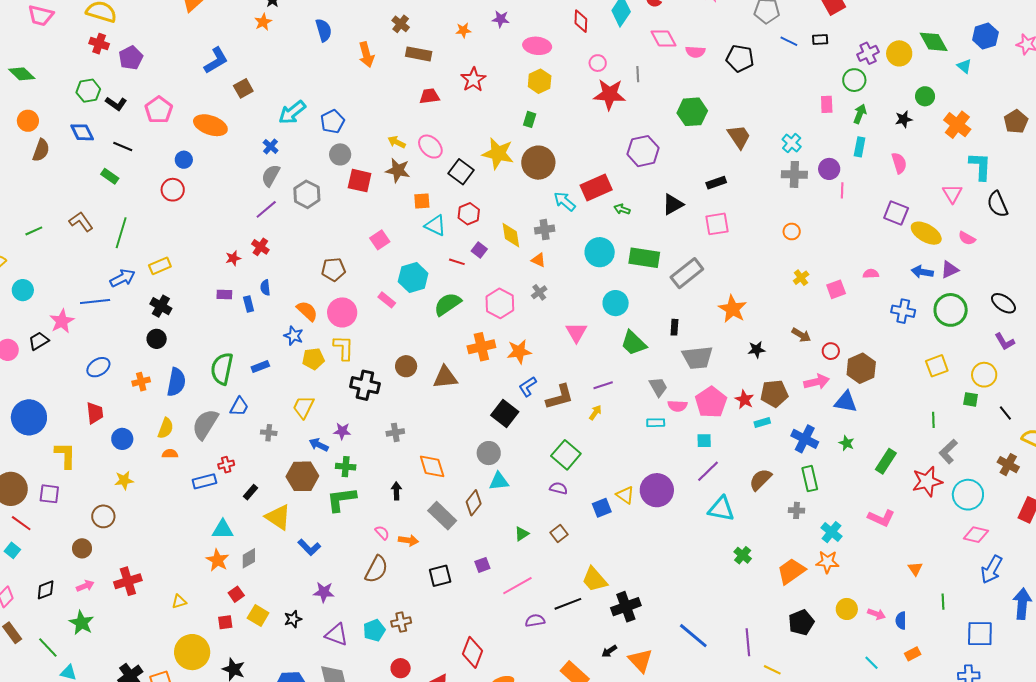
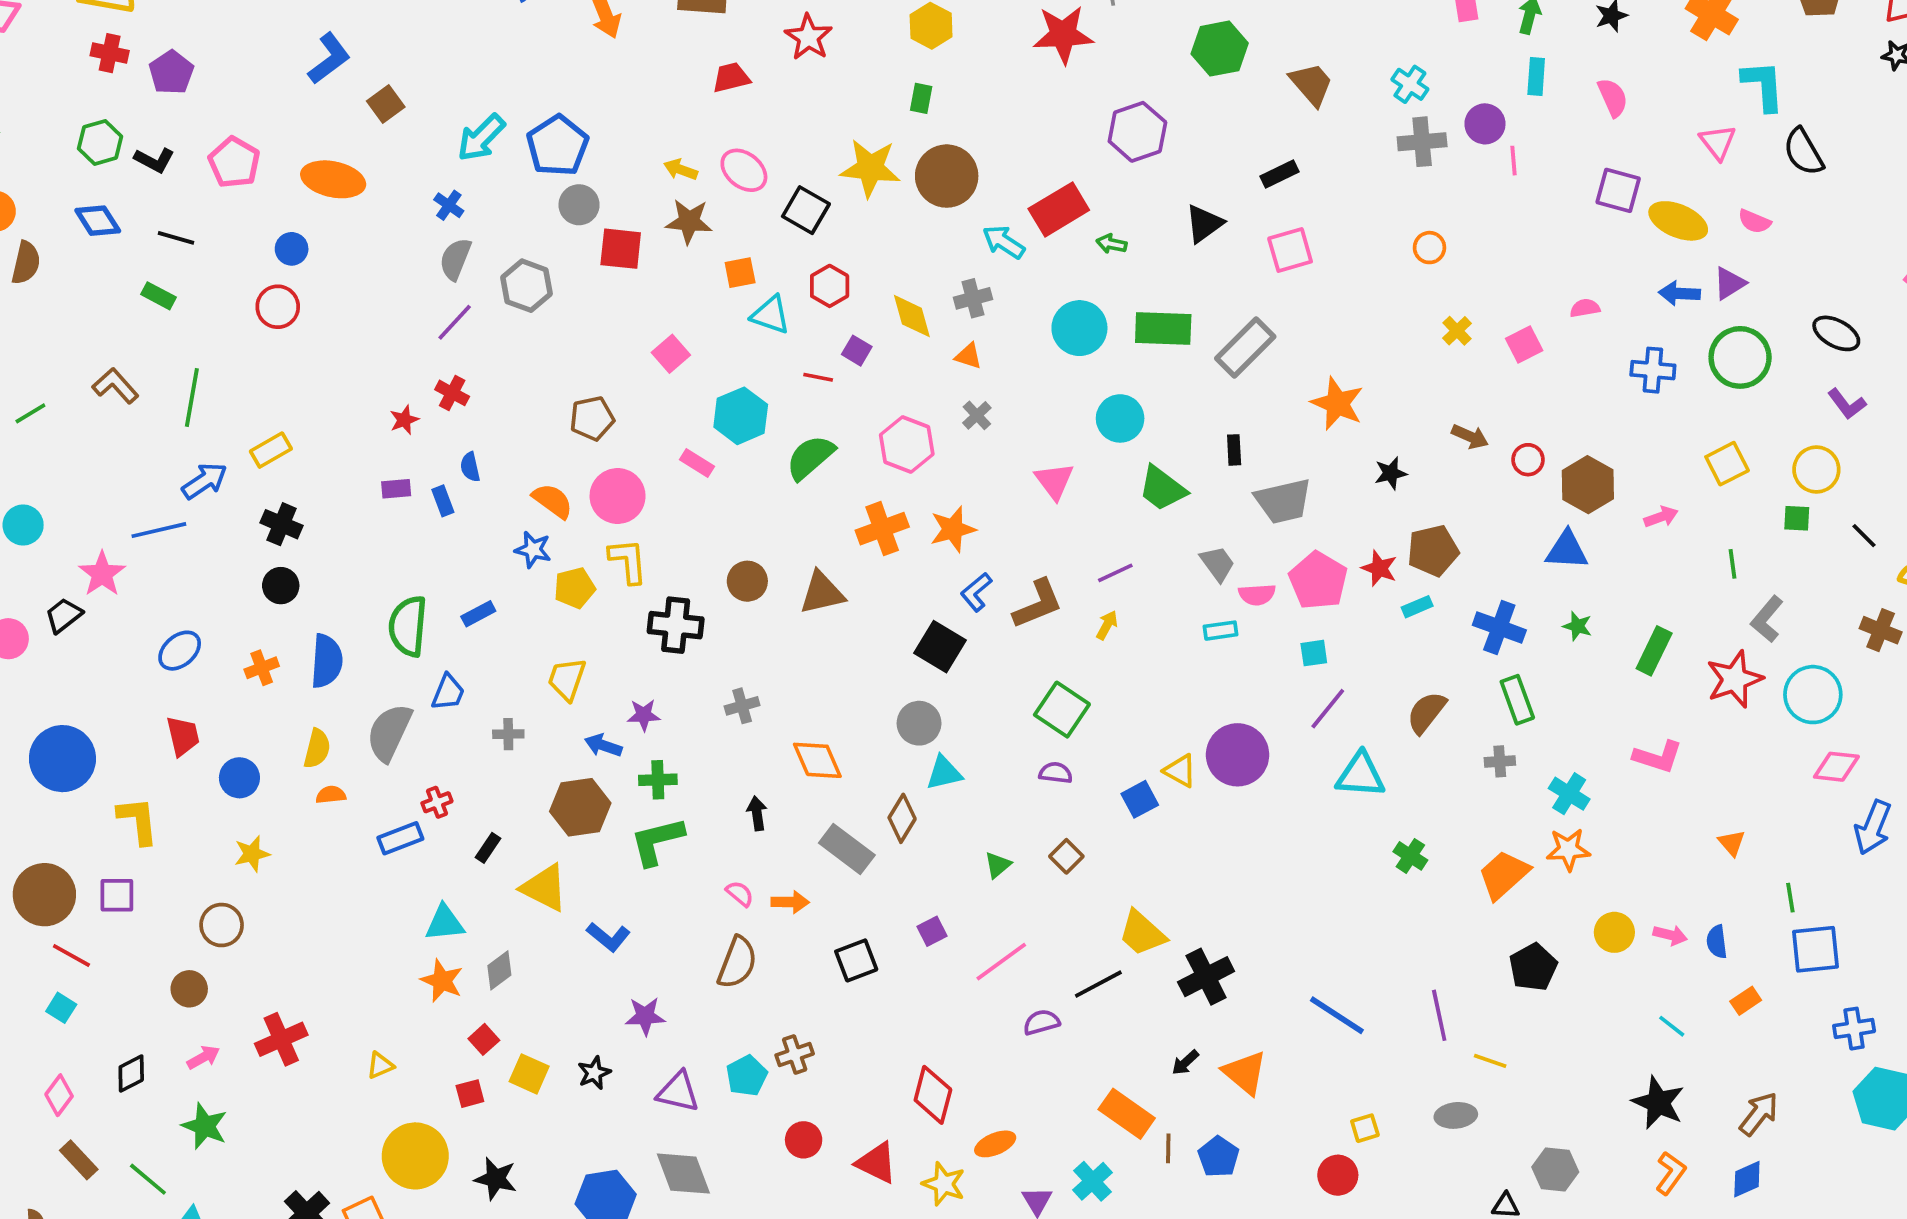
blue pentagon: (332, 122) -> (558, 146), size x1.4
pink arrow: (817, 382) -> (1661, 517), moved, size x0.7
blue square: (980, 634) -> (1815, 949), moved

